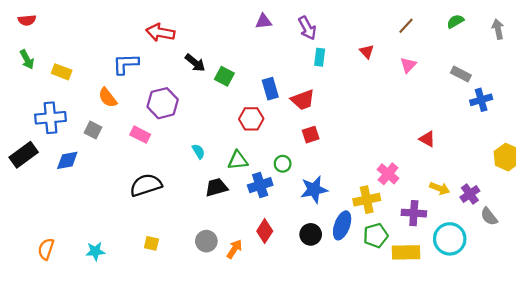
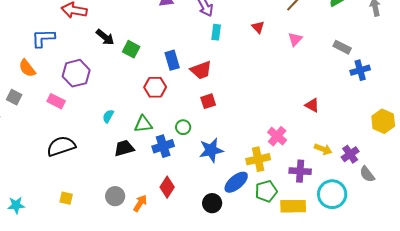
cyan semicircle: (199, 151) -> (108, 116), turned -120
blue ellipse: (342, 225) -> (236, 182), turned 30
black circle: (311, 234) -> (212, 203), moved

